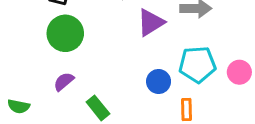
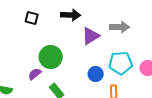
green circle: (65, 33) -> (51, 57), moved

